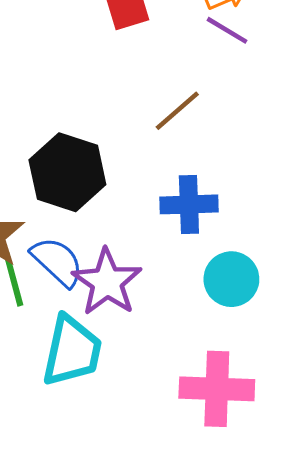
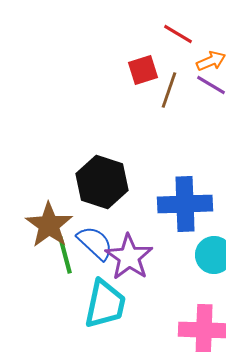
brown line: (177, 111) -> (169, 90), moved, turned -30
blue cross: (189, 204) -> (185, 204), size x1.4

